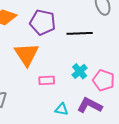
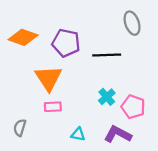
pink rectangle: (47, 80) -> (53, 107), moved
cyan triangle: (62, 109) -> (78, 134), moved

